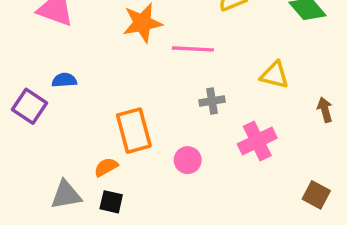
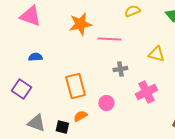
purple square: (30, 106) -> (21, 89), moved
orange semicircle: (106, 167) -> (80, 116), moved
gray triangle: (66, 195) -> (36, 123), turned 30

